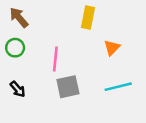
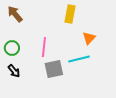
green circle: (15, 48) -> (12, 48), moved
cyan line: (118, 87) -> (79, 59), moved

